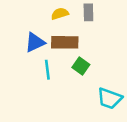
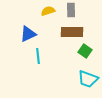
brown rectangle: (65, 42) -> (72, 32), moved
green square: (81, 66) -> (85, 51), moved

